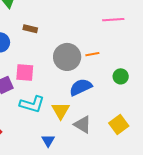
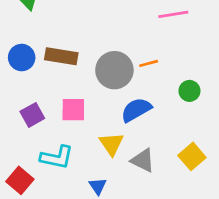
brown rectangle: (30, 29) -> (61, 56), moved, size x1.6
pink square: (25, 73) -> (73, 110), moved
cyan L-shape: (32, 104) -> (57, 157), moved

